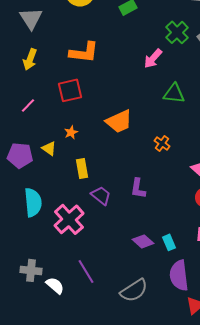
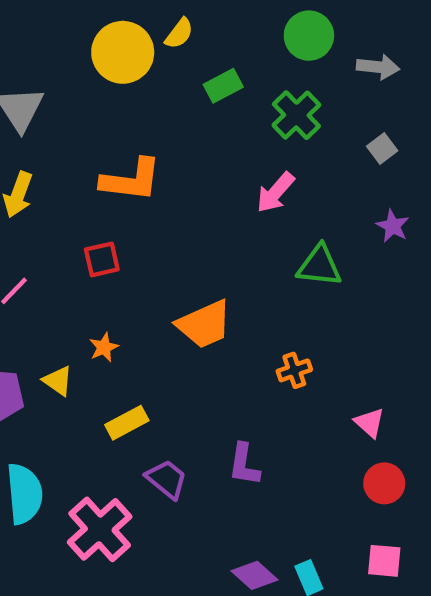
green cross: (177, 32) -> (296, 115), moved
red square: (70, 90) -> (102, 259), size x0.7
orange cross: (162, 143) -> (294, 370), turned 35
yellow rectangle: (82, 168) -> (127, 423), turned 72

